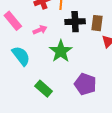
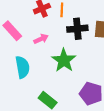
cyan semicircle: (21, 56) -> (22, 67), turned 30

